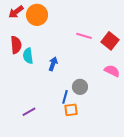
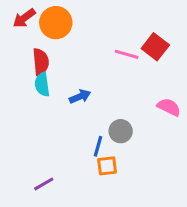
red square: (110, 41) -> (155, 47), moved
red semicircle: (16, 45) -> (41, 62), moved
blue arrow: (53, 64) -> (80, 97), turned 48
purple line: (29, 112) -> (44, 184), moved

